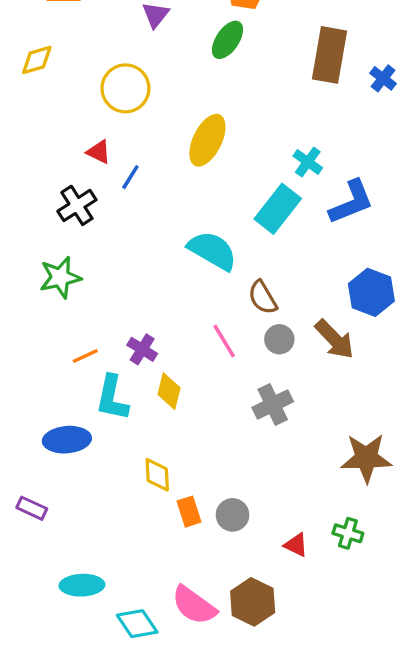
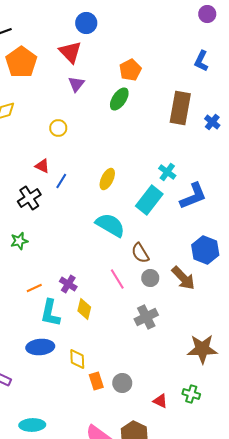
yellow circle: (125, 88) -> (58, 128), size x0.6
yellow ellipse: (207, 140) -> (107, 179), moved, size x0.7
green star: (60, 277) -> (19, 241), size x0.7
blue ellipse: (67, 440) -> (40, 347), moved

